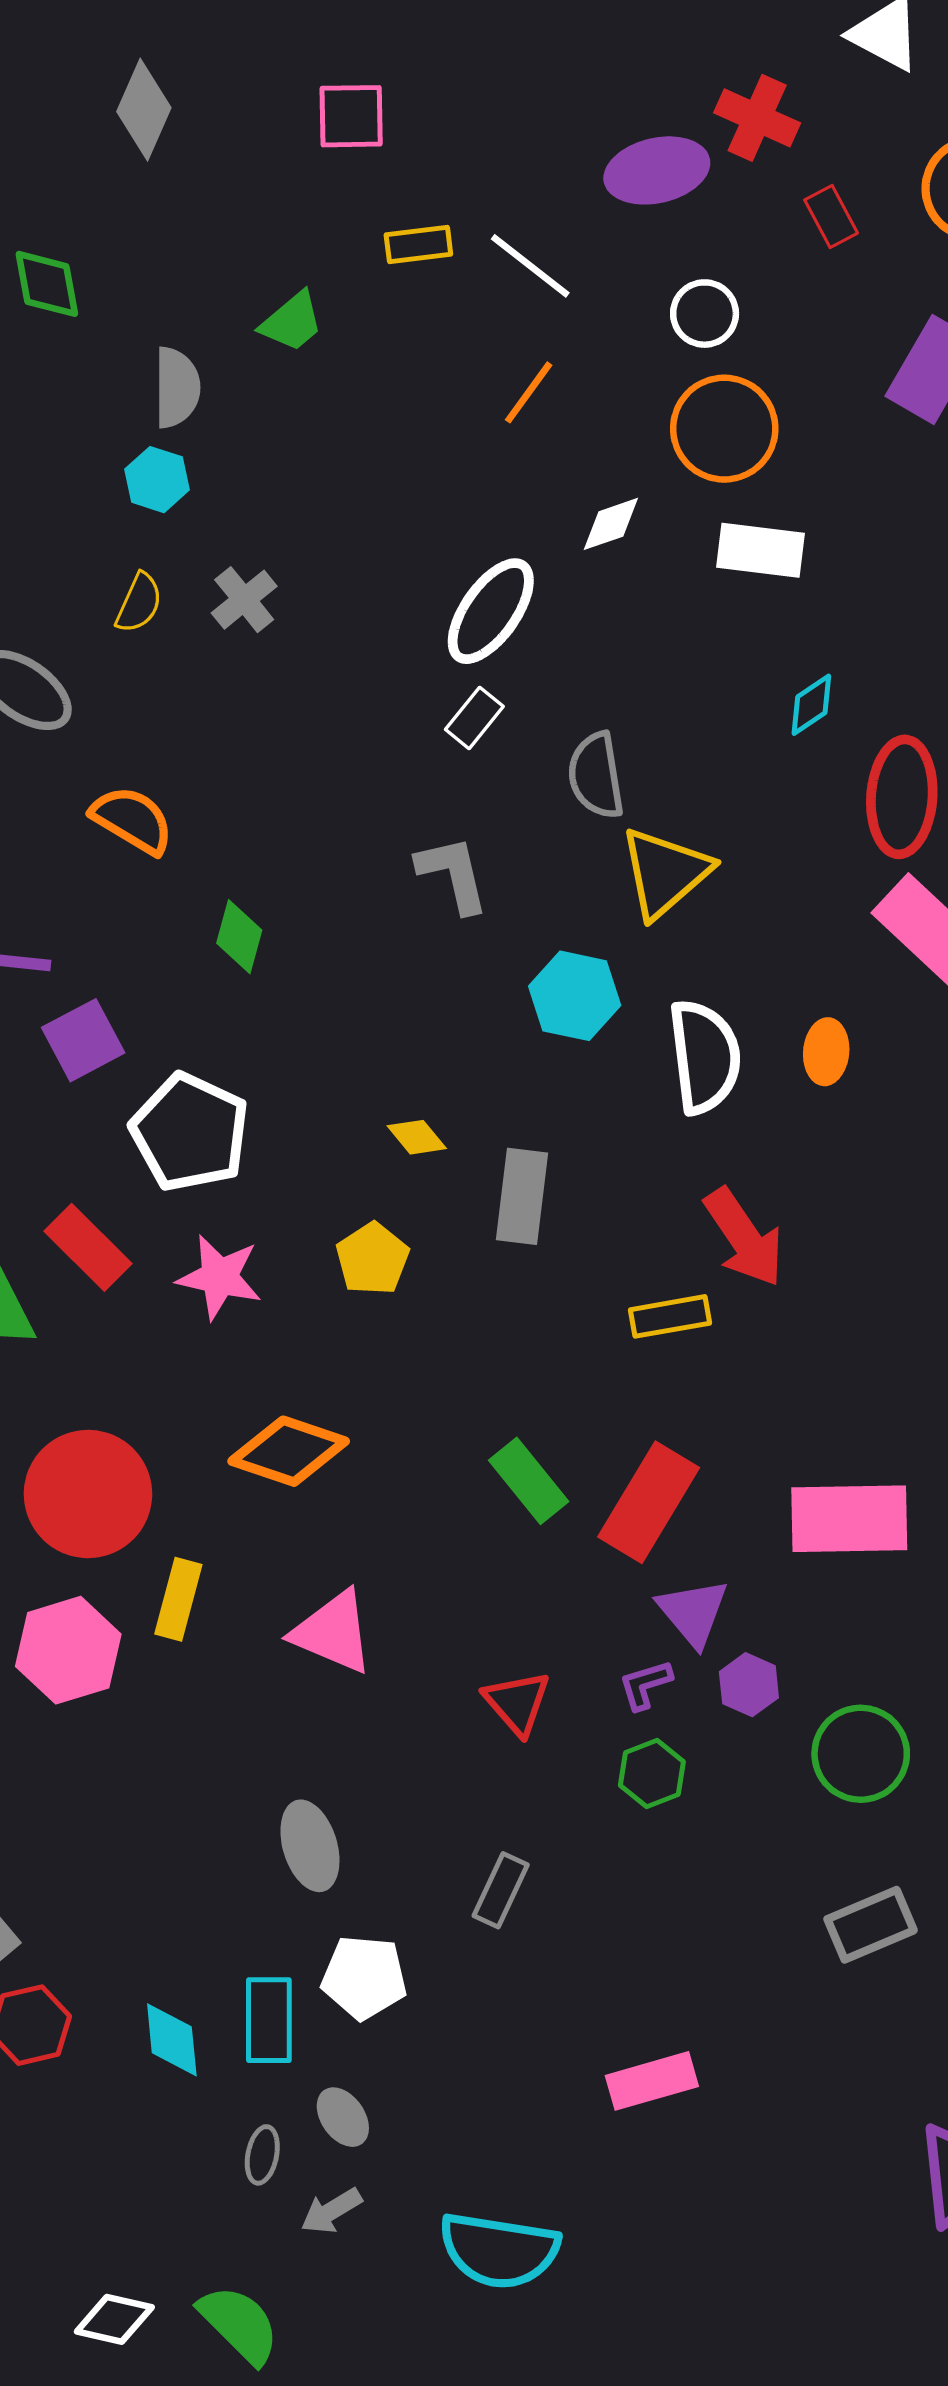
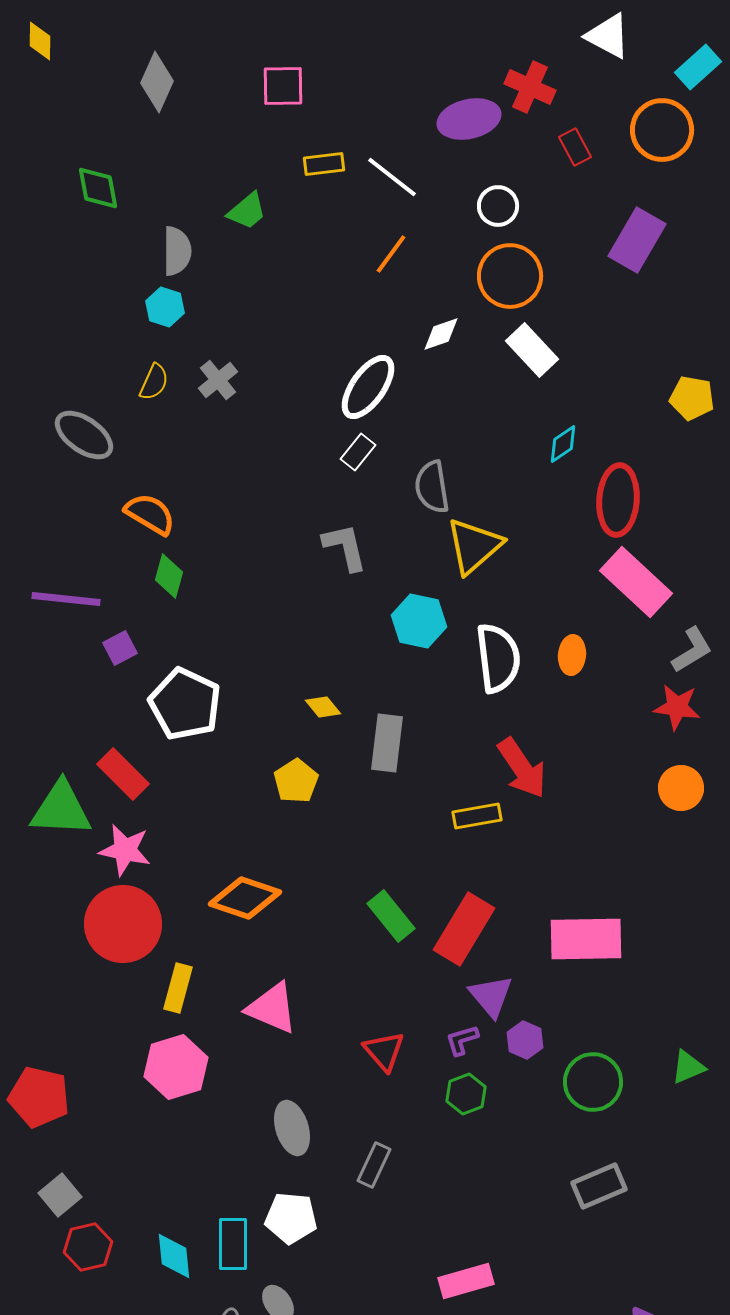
white rectangle: (760, 550) -> (532, 350), turned 40
green diamond: (239, 937) -> (169, 576), moved
purple square: (83, 1040) -> (120, 648), size x0.7
pink star: (220, 1277) -> (125, 850), moved
pink hexagon: (68, 1650) -> (176, 1067), moved
gray ellipse: (310, 1846) -> (292, 1128), moved

